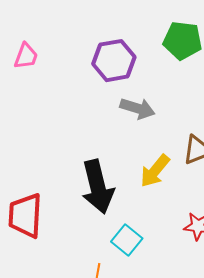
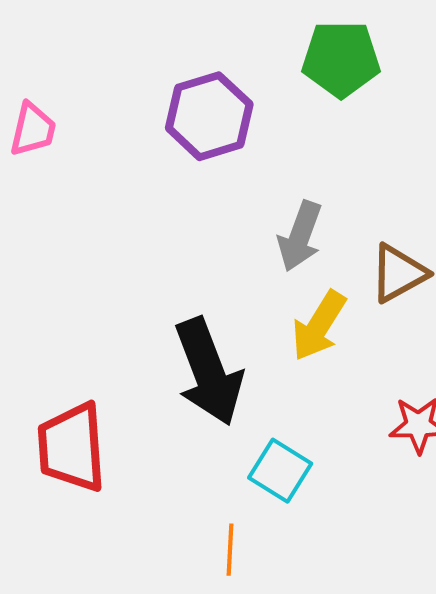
gray arrow: (137, 108) -> (300, 236), moved, turned 100

